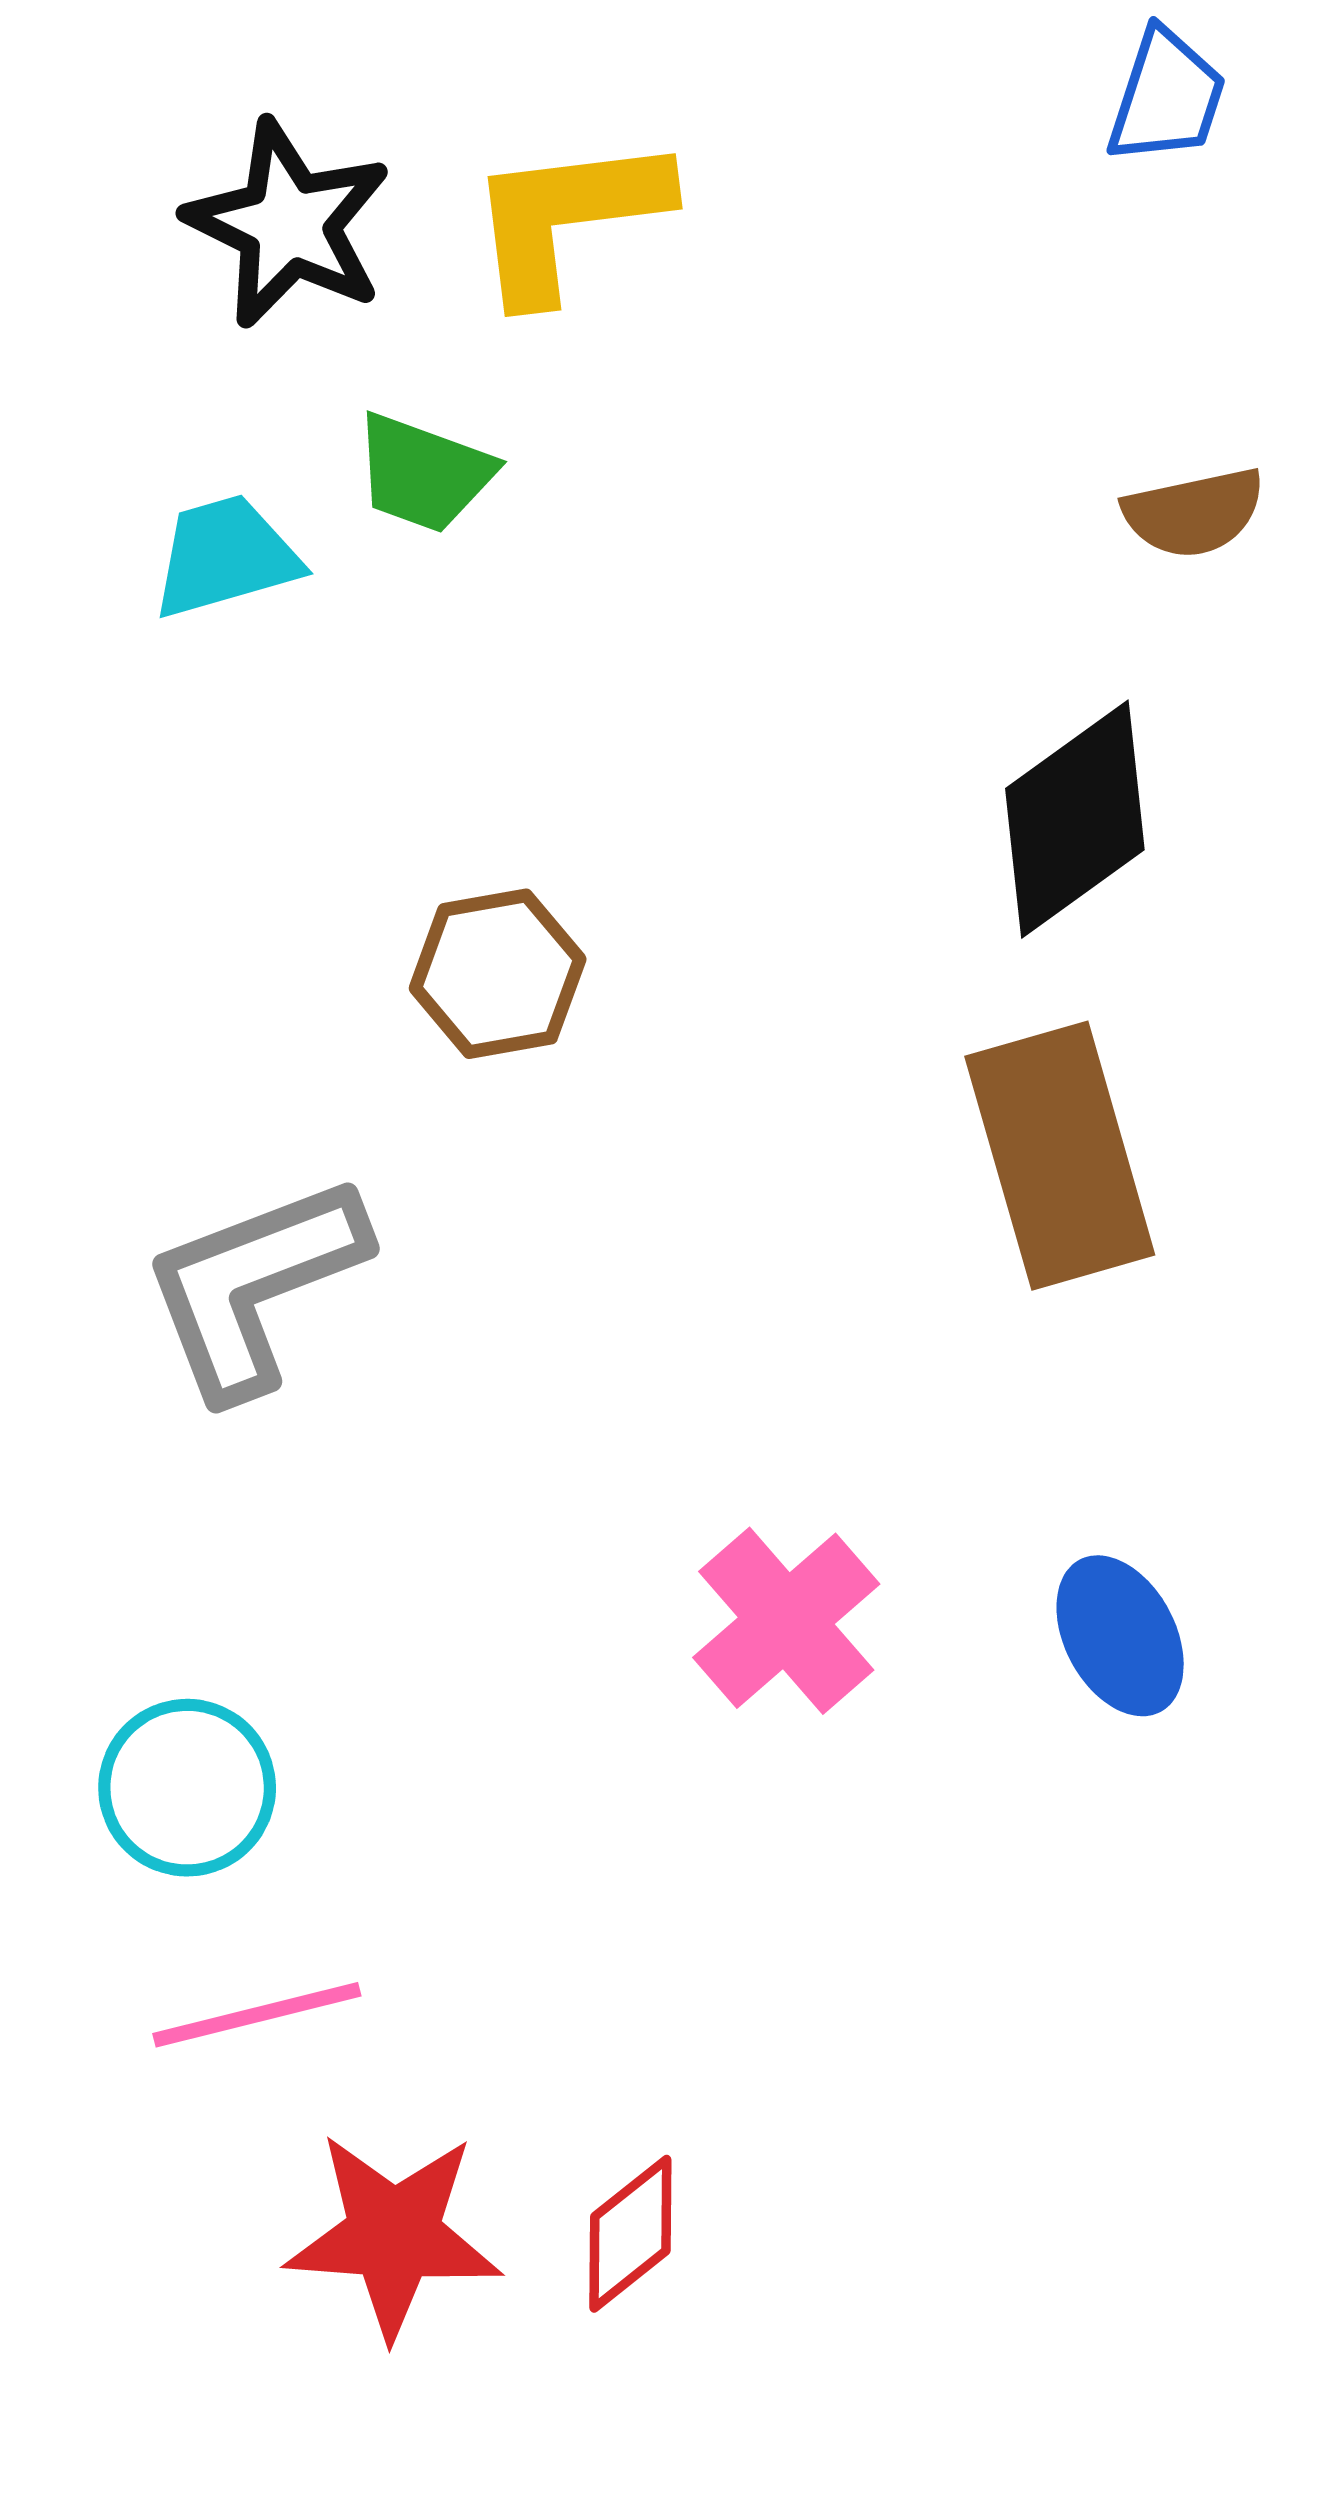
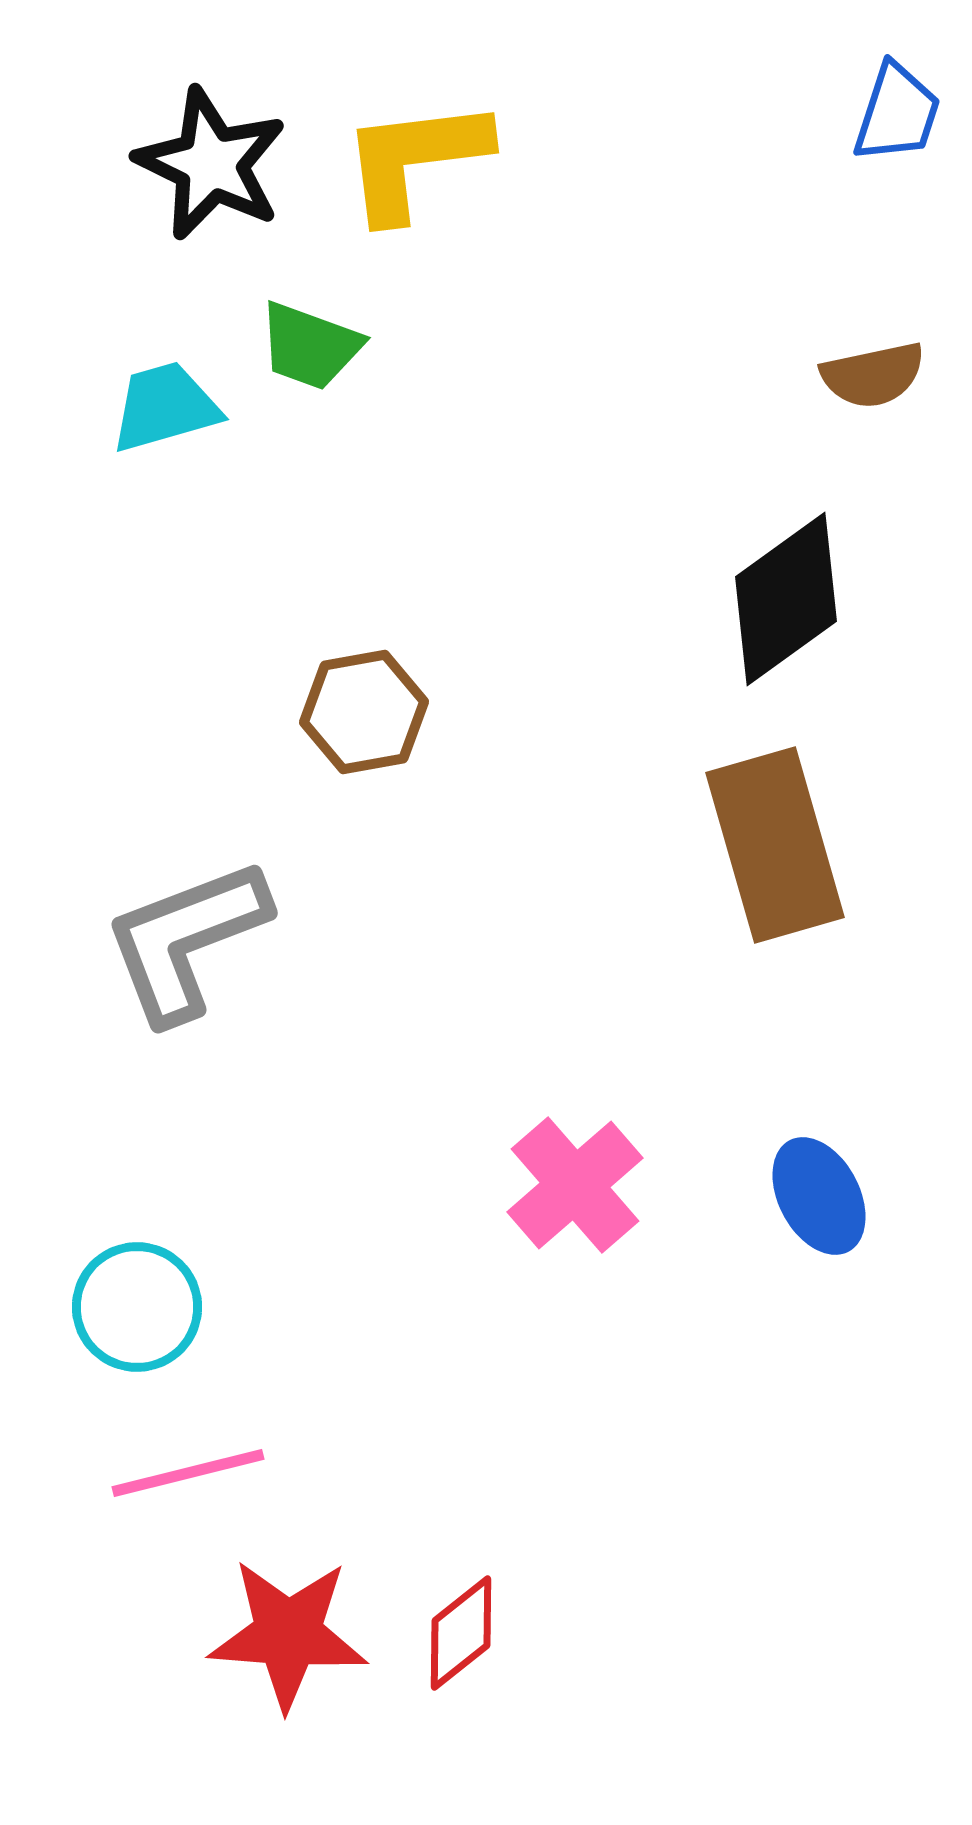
blue trapezoid: (1167, 97) -> (897, 113), moved

